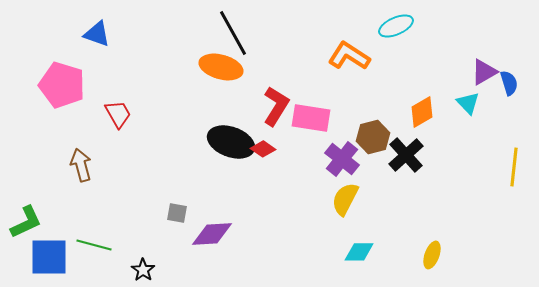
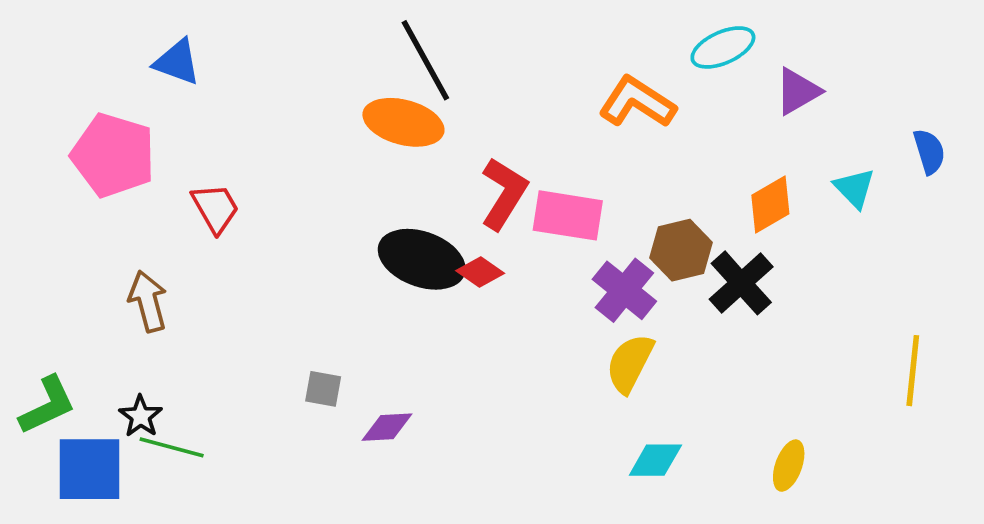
purple triangle: (484, 72) -> (798, 91), moved
yellow line: (514, 167) -> (913, 371), moved
purple diamond: (212, 234) -> (387, 427), size x0.7
black star: (143, 270) -> (141, 416), moved

